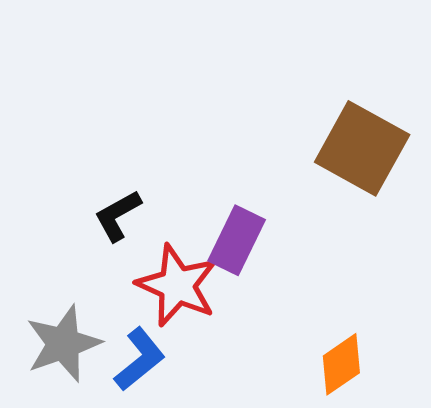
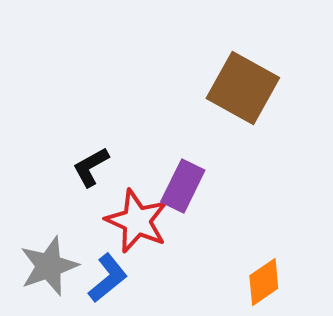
brown square: (362, 148) -> (243, 88), moved

